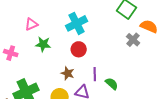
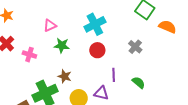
gray cross: (133, 40) -> (135, 47), moved
brown star: (68, 73) -> (65, 76), moved
green semicircle: (112, 84) -> (139, 83), moved

